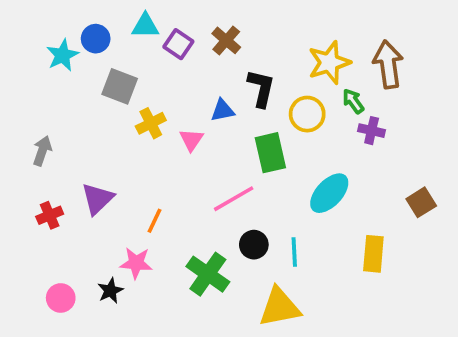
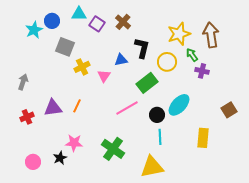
green rectangle: (270, 153) -> (147, 83), turned 65
purple triangle: (97, 199) -> (53, 108), turned 36
orange line: (155, 221) -> (77, 106), moved
black circle: (254, 245) -> (157, 115), moved

